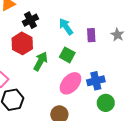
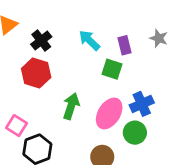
green square: (67, 55) -> (112, 69), moved
green arrow: (40, 61) -> (71, 106), moved
green circle: (106, 103) -> (135, 133), moved

